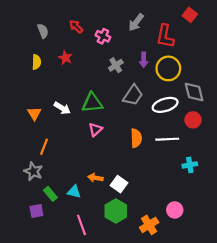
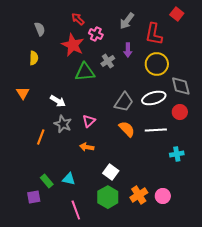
red arrow: (76, 27) -> (78, 19), moved
red star: (65, 58) -> (73, 45), moved, size x1.6
purple arrow: (144, 60) -> (128, 50), moved
gray trapezoid: (133, 95) -> (124, 102), moved
green triangle: (92, 103) -> (85, 72), moved
orange triangle: (34, 113) -> (23, 93), moved
orange semicircle: (136, 138) -> (127, 129), turned -42
gray star: (33, 171) -> (63, 124), moved
orange arrow: (95, 178) -> (87, 147), moved
orange cross: (149, 225) -> (139, 195), moved

